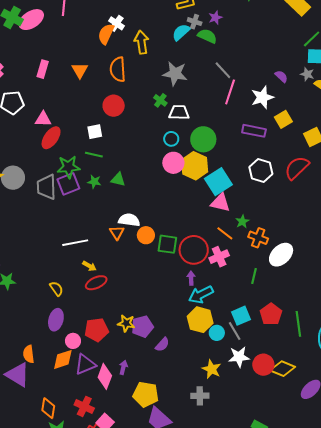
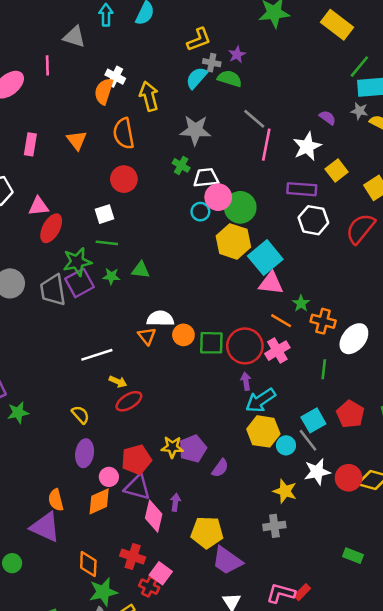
pink circle: (173, 163) -> (218, 197), moved
white hexagon: (261, 171) -> (313, 220), moved
purple triangle: (85, 364) -> (137, 487), moved, turned 45

